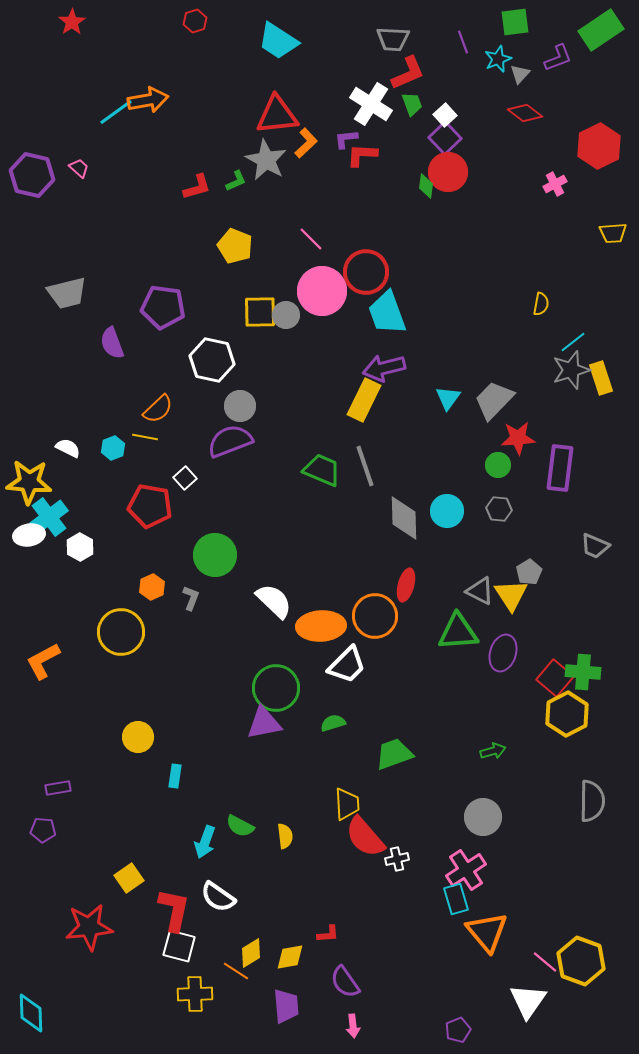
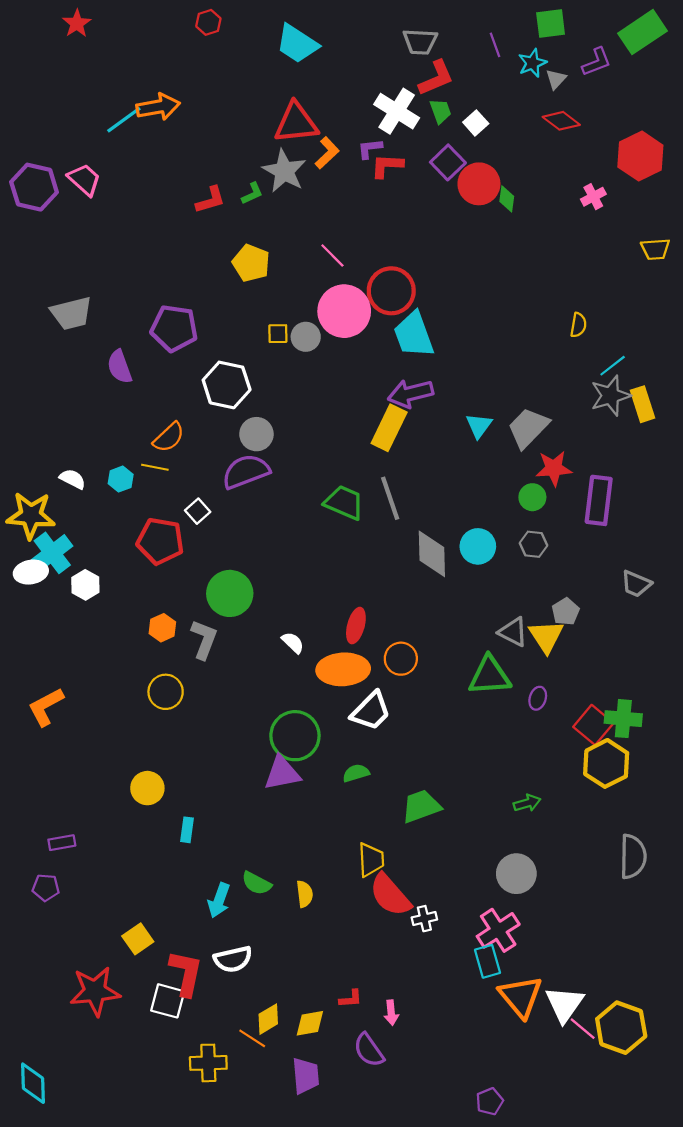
purple square: (445, 138) -> (448, 162), moved
pink trapezoid: (79, 168) -> (84, 180), size x1.6
green diamond: (426, 186) -> (507, 199), moved
yellow square: (260, 312) -> (278, 334), size x0.6
red ellipse: (406, 585) -> (356, 626), moved
gray L-shape: (191, 598) -> (204, 639), size x1.5
white semicircle: (274, 601) -> (293, 643), size x0.6
orange circle: (375, 616) -> (401, 659), size x0.7
yellow circle: (121, 632) -> (166, 692), moved, size x0.7
purple ellipse: (503, 653) -> (538, 698), size x0.6
white semicircle: (218, 897) -> (233, 959), turned -48
white square: (179, 946) -> (168, 1001), moved
white triangle: (528, 1001) -> (564, 1004), moved
pink arrow: (353, 1026) -> (391, 1013), moved

